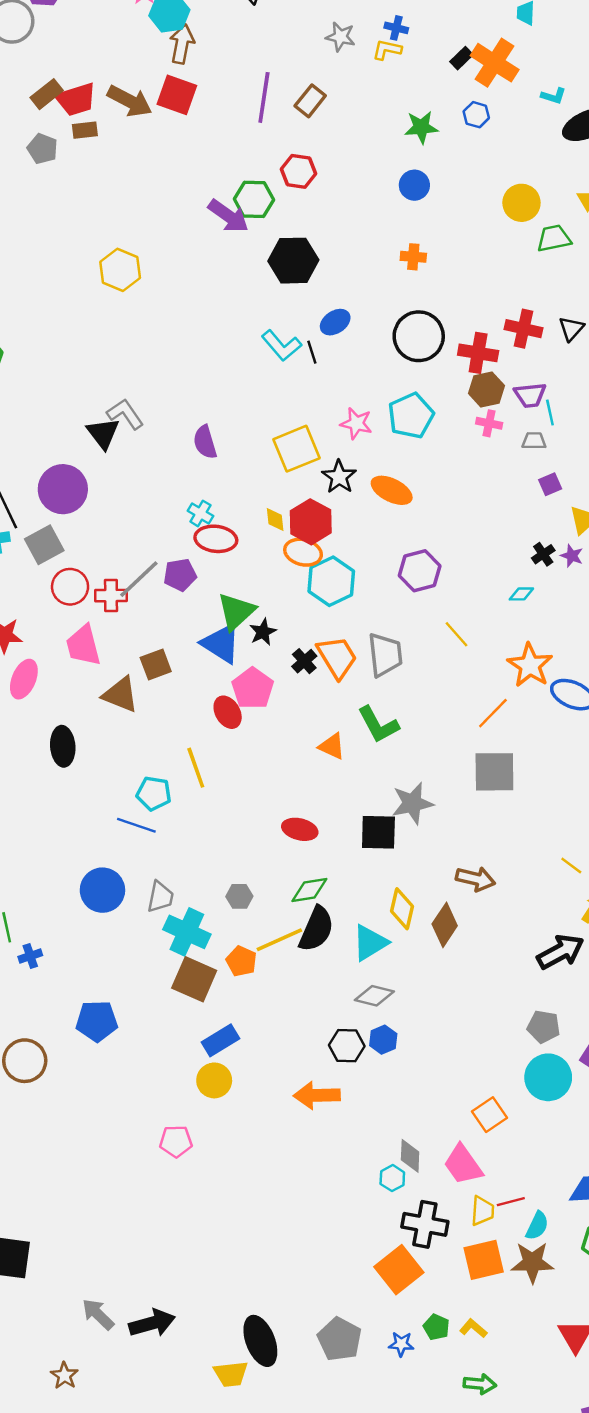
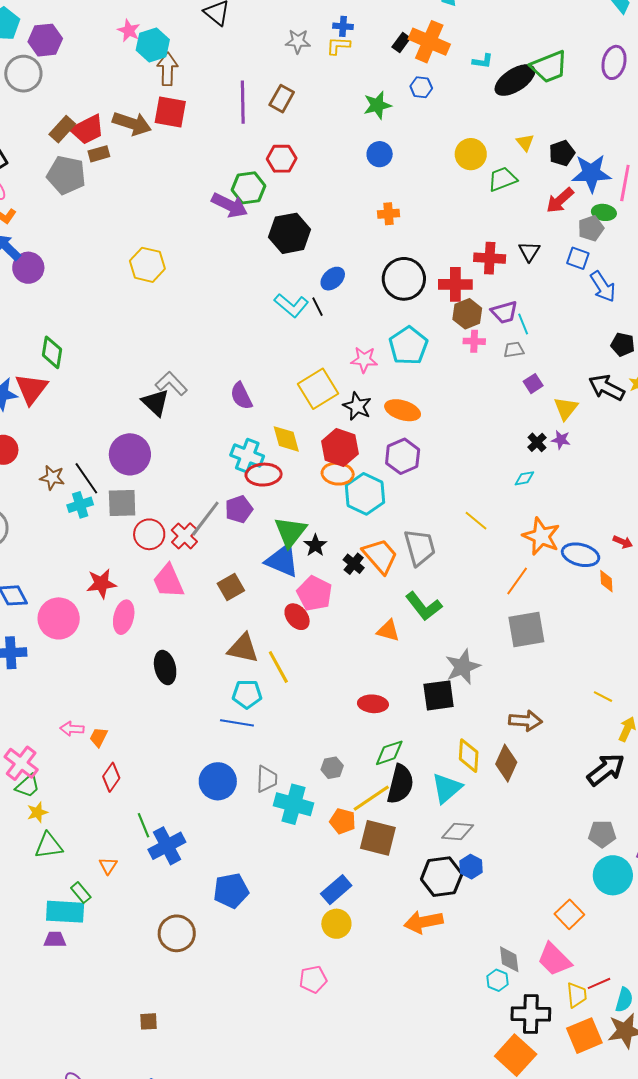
gray pentagon: (42, 149) -> (66, 175), size x1.5
cyan cross: (200, 513) -> (247, 456), size x1.5
yellow diamond: (275, 520) -> (286, 439), moved, size x1.5
gray square: (44, 545) -> (122, 503), turned 36
purple hexagon: (420, 571) -> (403, 456), moved
red cross: (111, 596) -> (184, 536), turned -36
brown triangle: (120, 695) -> (243, 648), moved
blue cross: (30, 956) -> (167, 846), size x1.8
brown square: (194, 979) -> (378, 838), moved
black hexagon: (347, 1046) -> (442, 877), size x1.4

